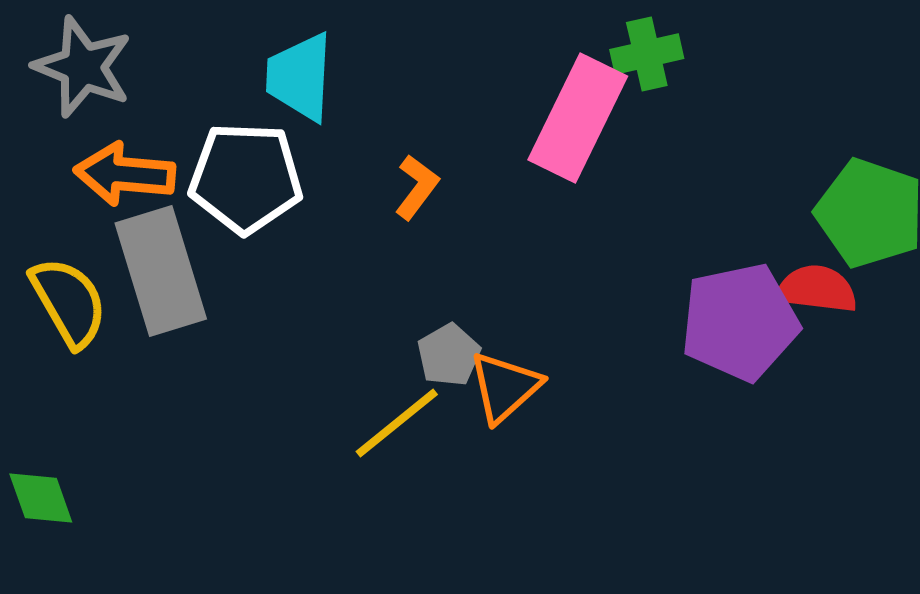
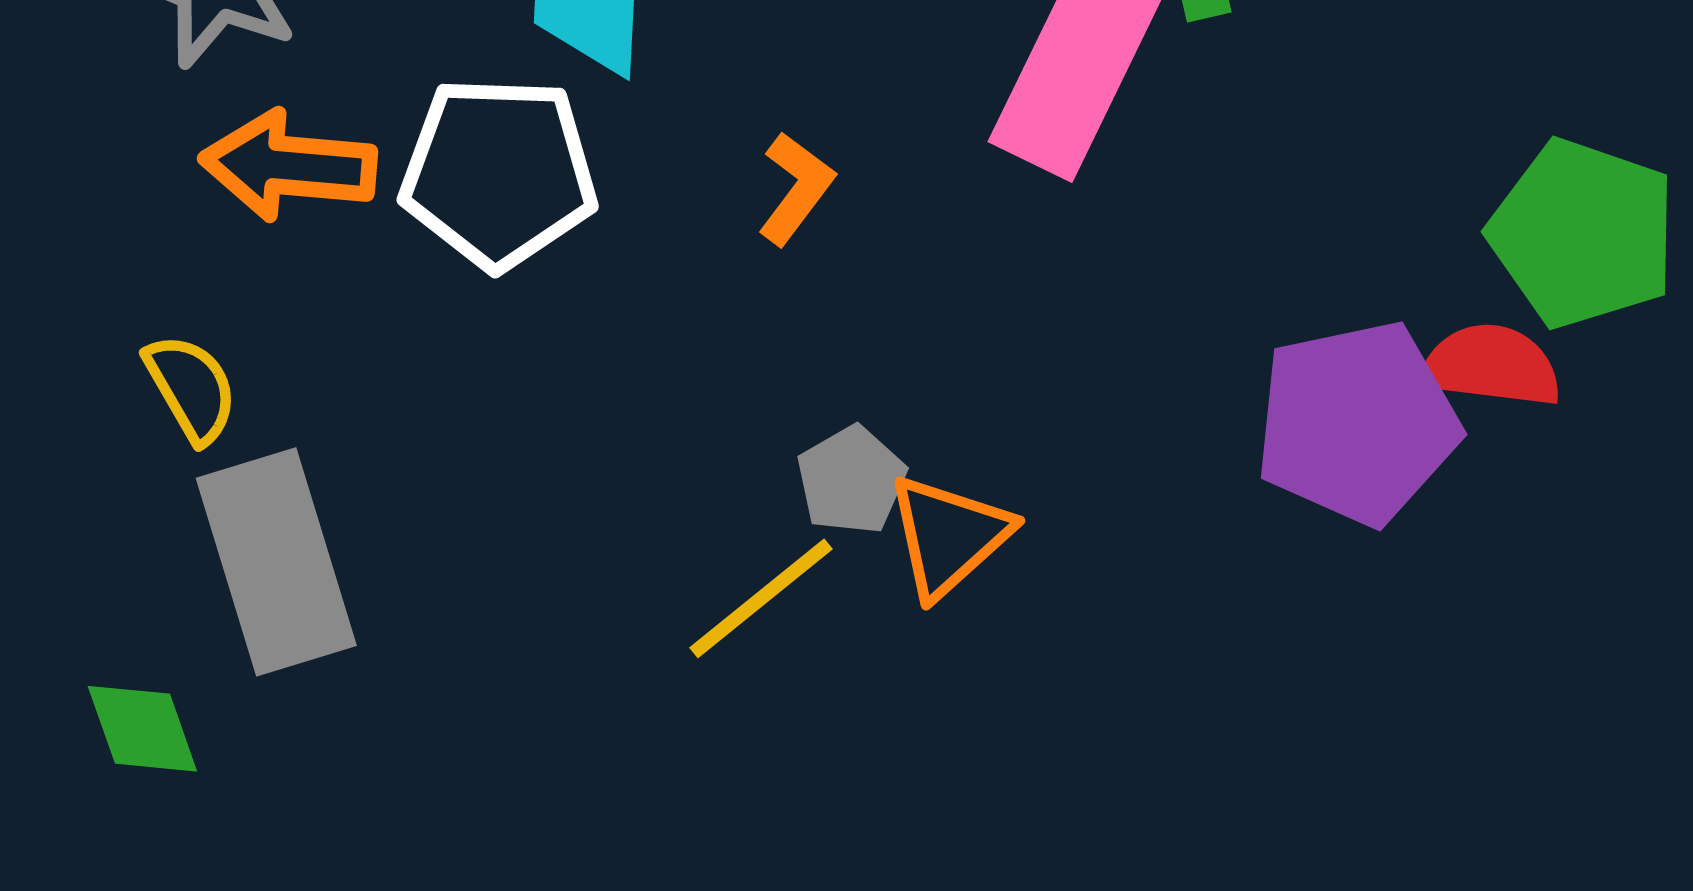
gray rectangle: (161, 271) -> (276, 562), moved
yellow semicircle: (69, 302) -> (191, 388), size x0.7

